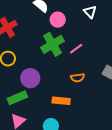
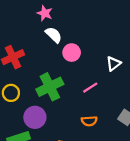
white triangle: (90, 12) -> (113, 64), moved, turned 32
green cross: (53, 44) -> (50, 87), moved

